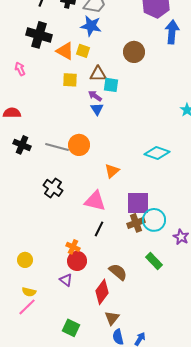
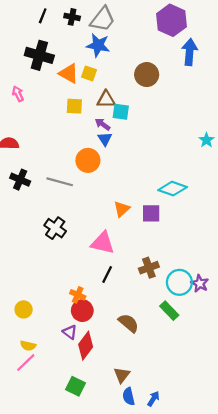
orange circle: (79, 145) -> (88, 160), moved
purple square: (138, 203) -> (151, 213), moved, size x0.7
cyan circle: (154, 220) -> (179, 282), moved
red diamond: (102, 292) -> (86, 346), moved

